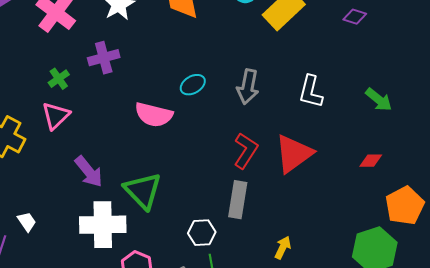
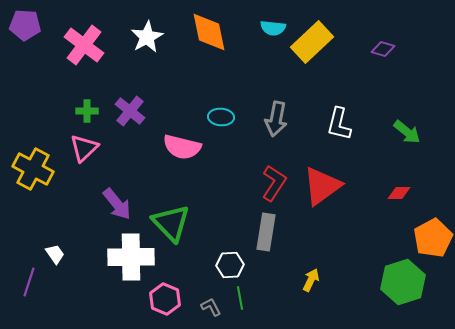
purple cross: (104, 58) -> (130, 111), moved, turned -36
green cross: (59, 79) -> (87, 111), turned 35
cyan ellipse: (193, 85) -> (221, 117), turned 35

